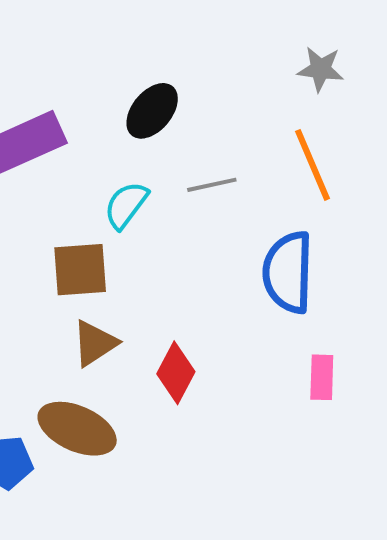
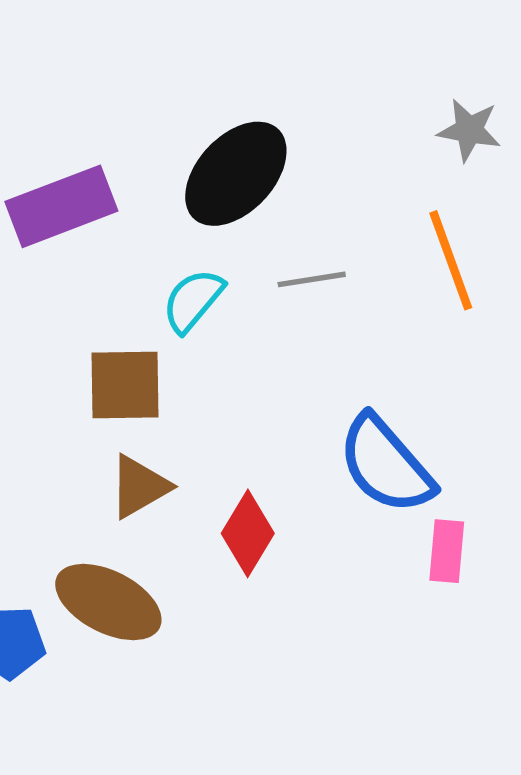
black ellipse: (152, 111) -> (236, 174), size x1.4
blue semicircle: (288, 272) -> (386, 465), moved, turned -46

